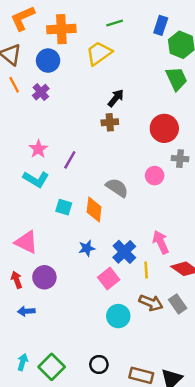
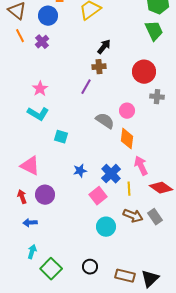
purple line: (70, 160) -> (86, 87), moved
pink circle: (155, 176) -> (127, 111), moved
orange diamond: (94, 209) -> (127, 139), moved
cyan arrow: (23, 362) -> (32, 252), moved

